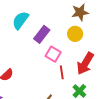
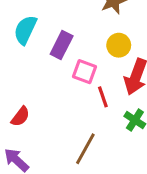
yellow circle: (75, 34) -> (119, 45), moved

